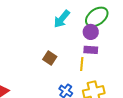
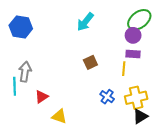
cyan arrow: (62, 19) -> (85, 22), moved
brown square: (50, 58) -> (90, 62), turned 32

